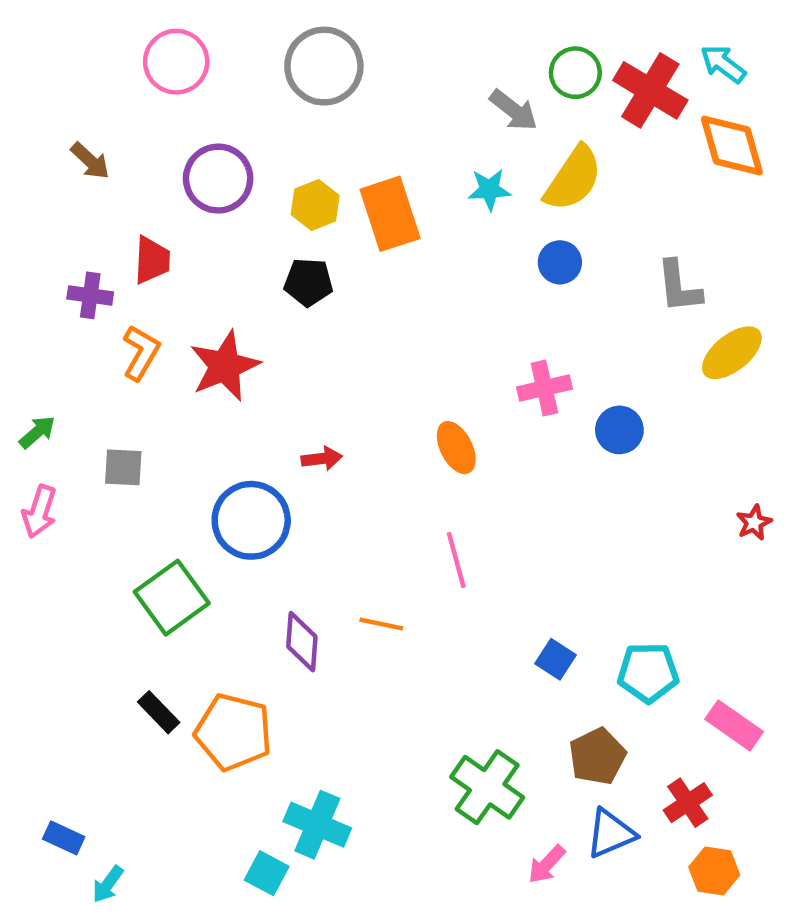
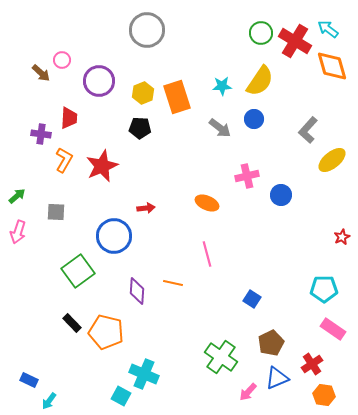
pink circle: (176, 62) -> (62, 60), moved, size x0.6
gray arrow: (514, 110) -> (220, 128), moved
gray L-shape: (679, 287) -> (308, 130), turned 48
orange ellipse: (456, 448) -> (207, 203), turned -40
cyan pentagon: (648, 673) -> (324, 289), moved

